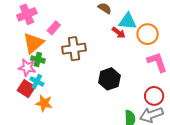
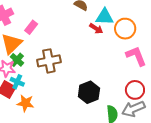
brown cross: (74, 49) -> (49, 61), moved
green cross: (38, 59) -> (17, 60), turned 32
black hexagon: (109, 79) -> (89, 92), moved

